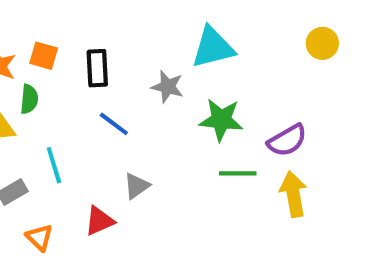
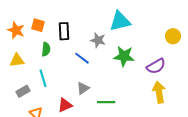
yellow circle: (322, 43) -> (173, 36), moved
green semicircle: (29, 99) -> (46, 49), moved
blue line: (114, 124) -> (82, 58), moved
green line: (238, 173) -> (106, 102), moved

